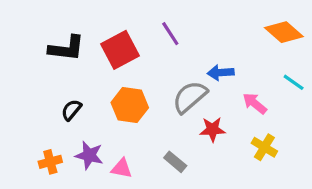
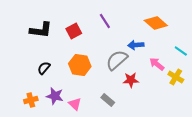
orange diamond: (284, 32) -> (156, 23), moved
red square: (120, 50) -> (74, 31), size x0.7
yellow cross: (264, 147) -> (176, 77), moved
pink triangle: (122, 168) -> (75, 104), turned 32

